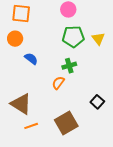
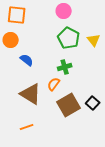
green pentagon: (73, 37) -> (69, 38), turned 30
brown triangle: (21, 104) -> (31, 94), moved
brown square: (66, 123) -> (69, 105), moved

